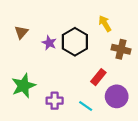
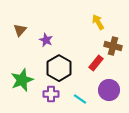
black hexagon: (75, 42) -> (59, 68), moved
red rectangle: (98, 77) -> (96, 63), moved

